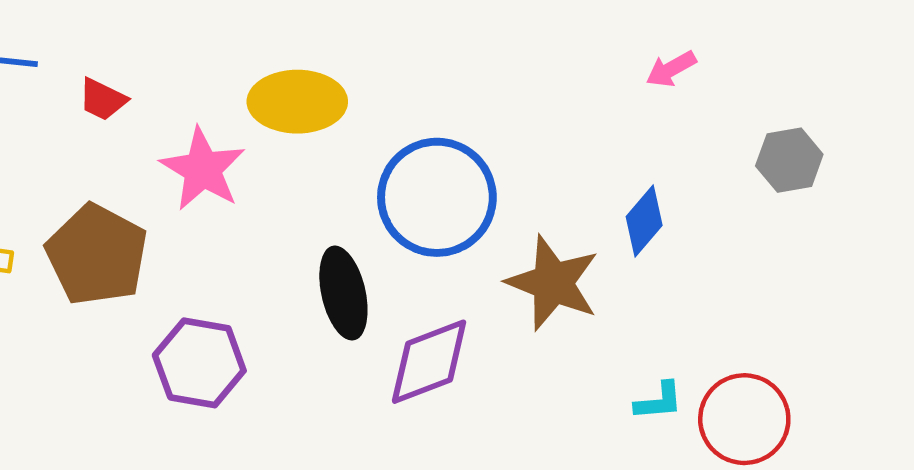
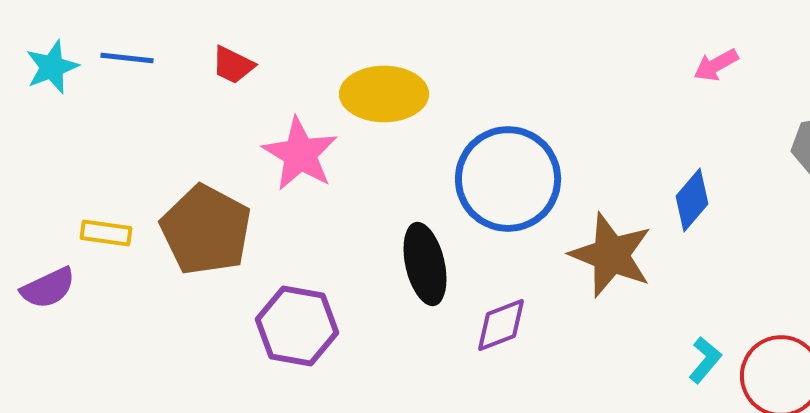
red trapezoid: (103, 99) -> (233, 65), moved
purple diamond: (429, 362) -> (501, 325), size x0.7
cyan L-shape: (659, 401) -> (705, 360), turned -45

